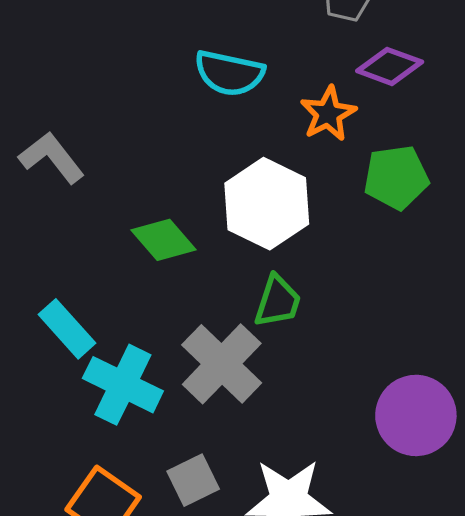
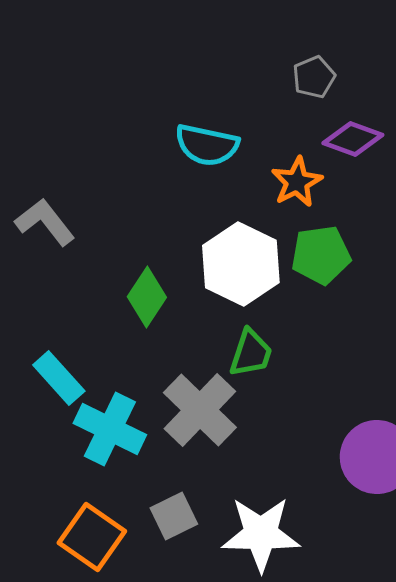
green pentagon: (396, 177) -> (321, 255), moved
green diamond: (164, 240) -> (147, 297), turned 74

